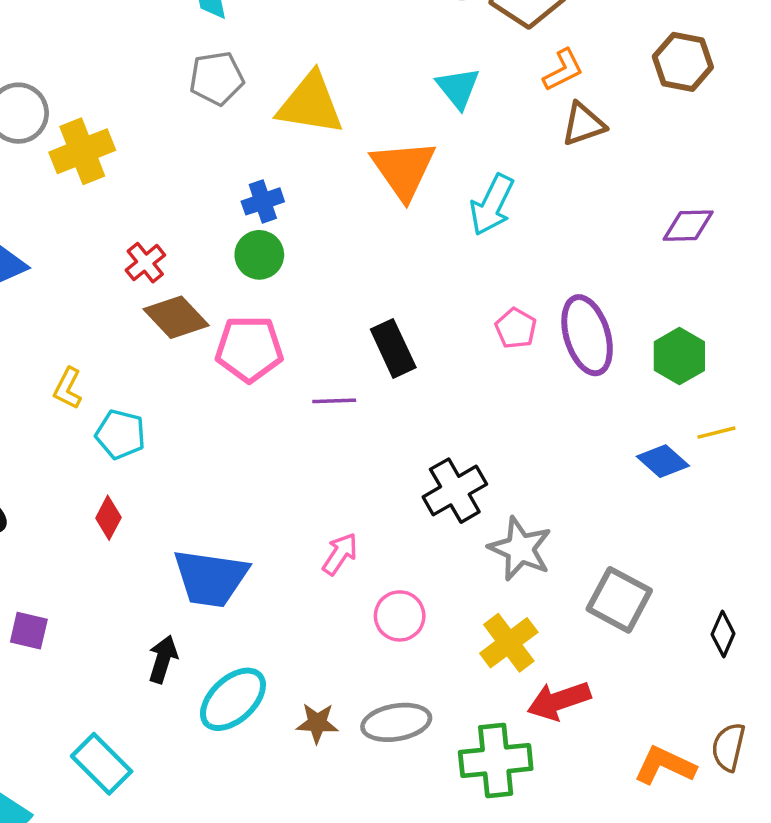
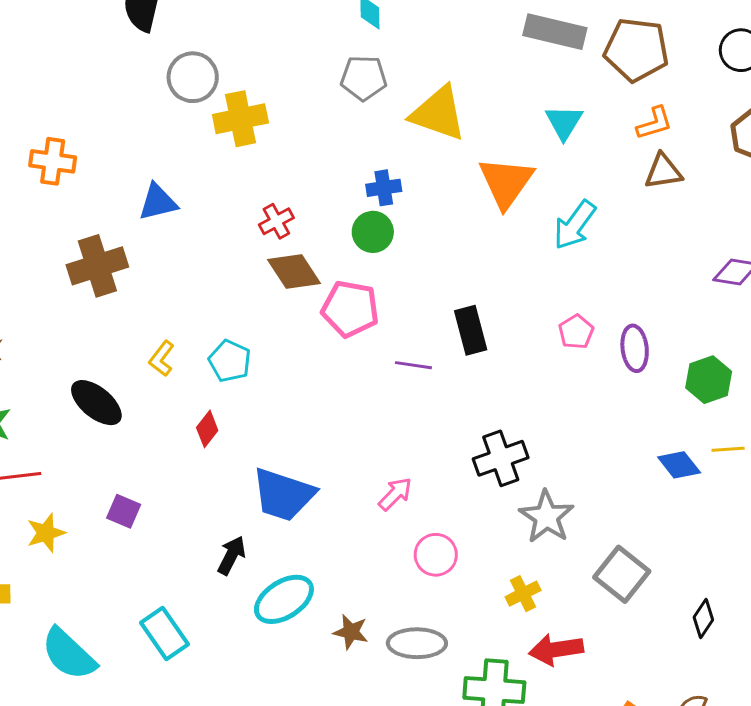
purple ellipse: (587, 335) -> (635, 348), size x0.7
yellow L-shape: (68, 388) -> (162, 358), moved
yellow cross: (509, 643) -> (523, 594), size x0.7

